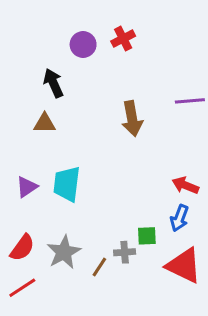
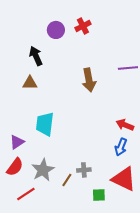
purple triangle: (27, 187) -> (17, 142), moved
green square: (147, 236) -> (99, 195), moved
red line: (22, 288) -> (26, 194), moved

